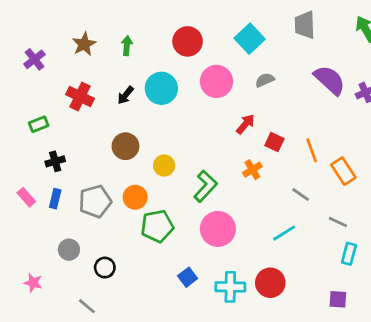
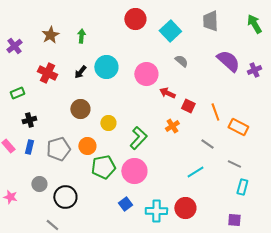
red circle: (188, 41) -> (135, 19), moved
gray semicircle: (265, 80) -> (181, 61), turned 64
pink circle: (216, 81) -> (146, 74), moved
red arrow: (245, 124) -> (167, 93), turned -105
orange rectangle: (343, 171) -> (238, 127), turned -30
pink circle: (218, 229) -> (134, 171), moved
black circle: (105, 268) -> (65, 197), size x1.5
pink star: (33, 283) -> (10, 197), moved

